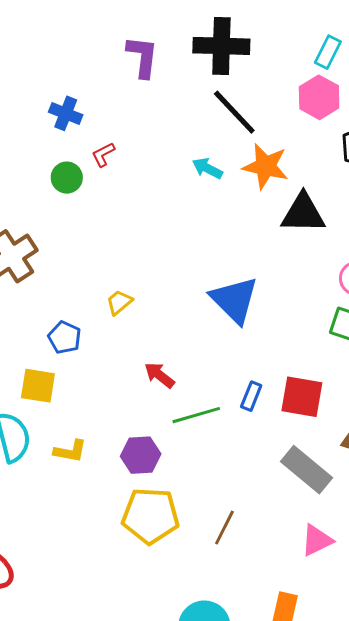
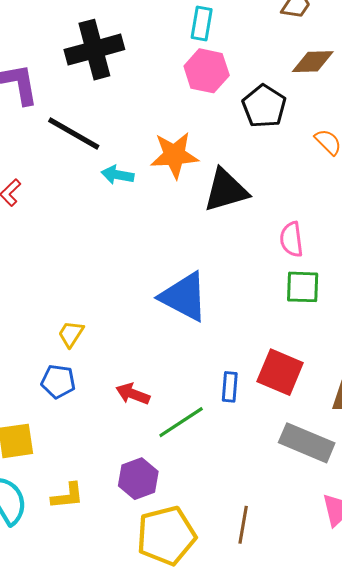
black line: (234, 112) -> (74, 133), moved
blue pentagon: (64, 338) -> (58, 381), moved
red square: (302, 397) -> (280, 372), turned 30

